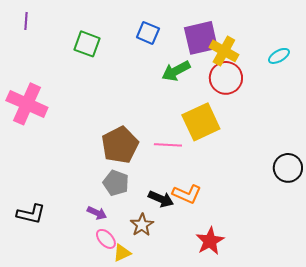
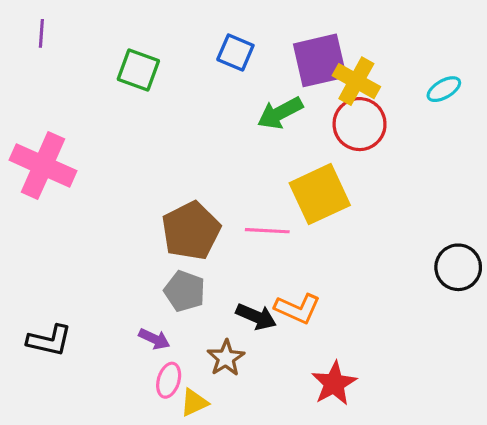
pink ellipse: (106, 239) -> (169, 380), turned 60

